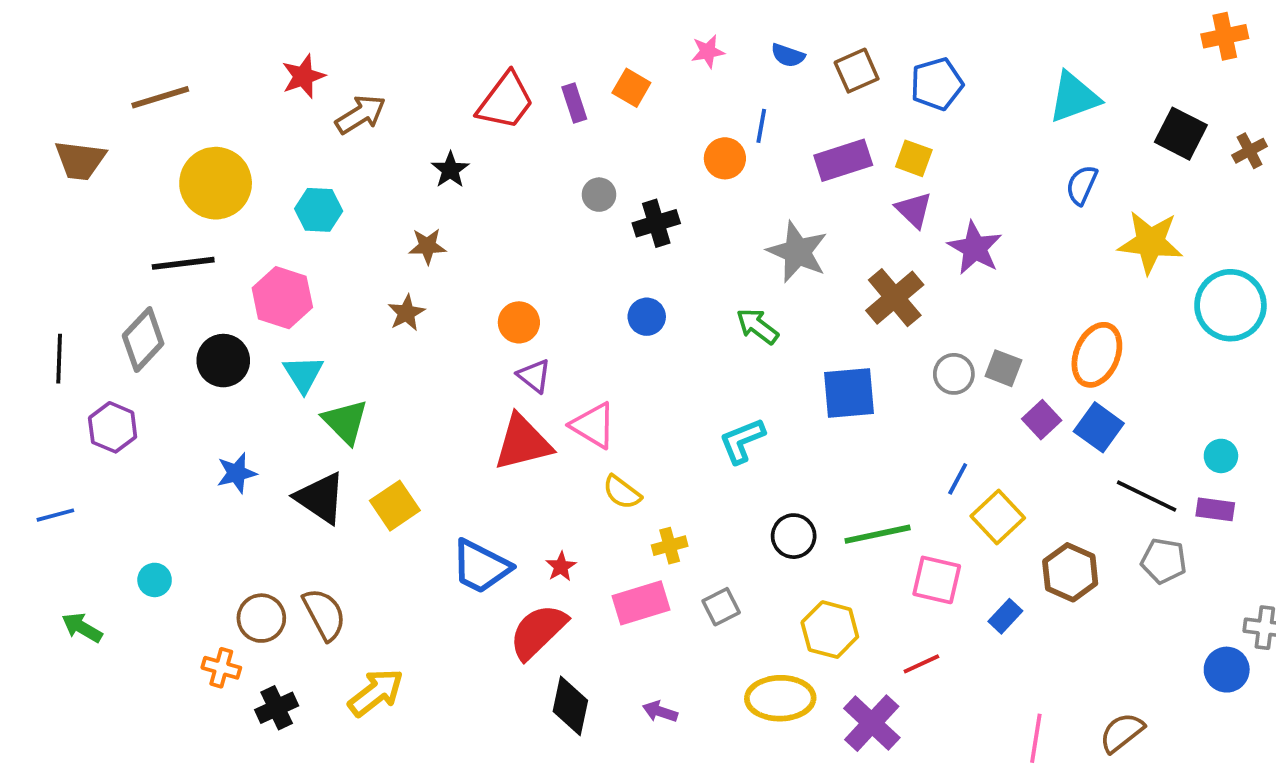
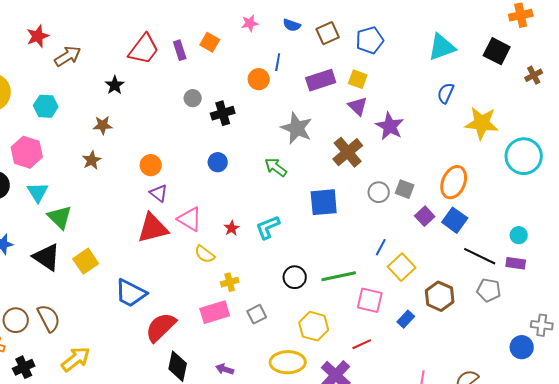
black square: (1181, 134) -> (497, 51), moved
red star: (561, 567) -> (232, 228), moved

